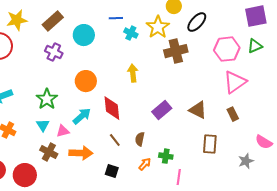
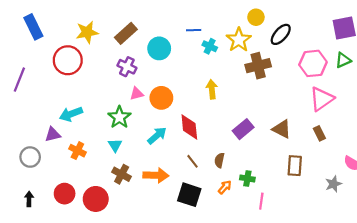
pink triangle: (63, 131) -> (137, 94), moved
black square: (112, 171) -> (189, 195), size x1.6

